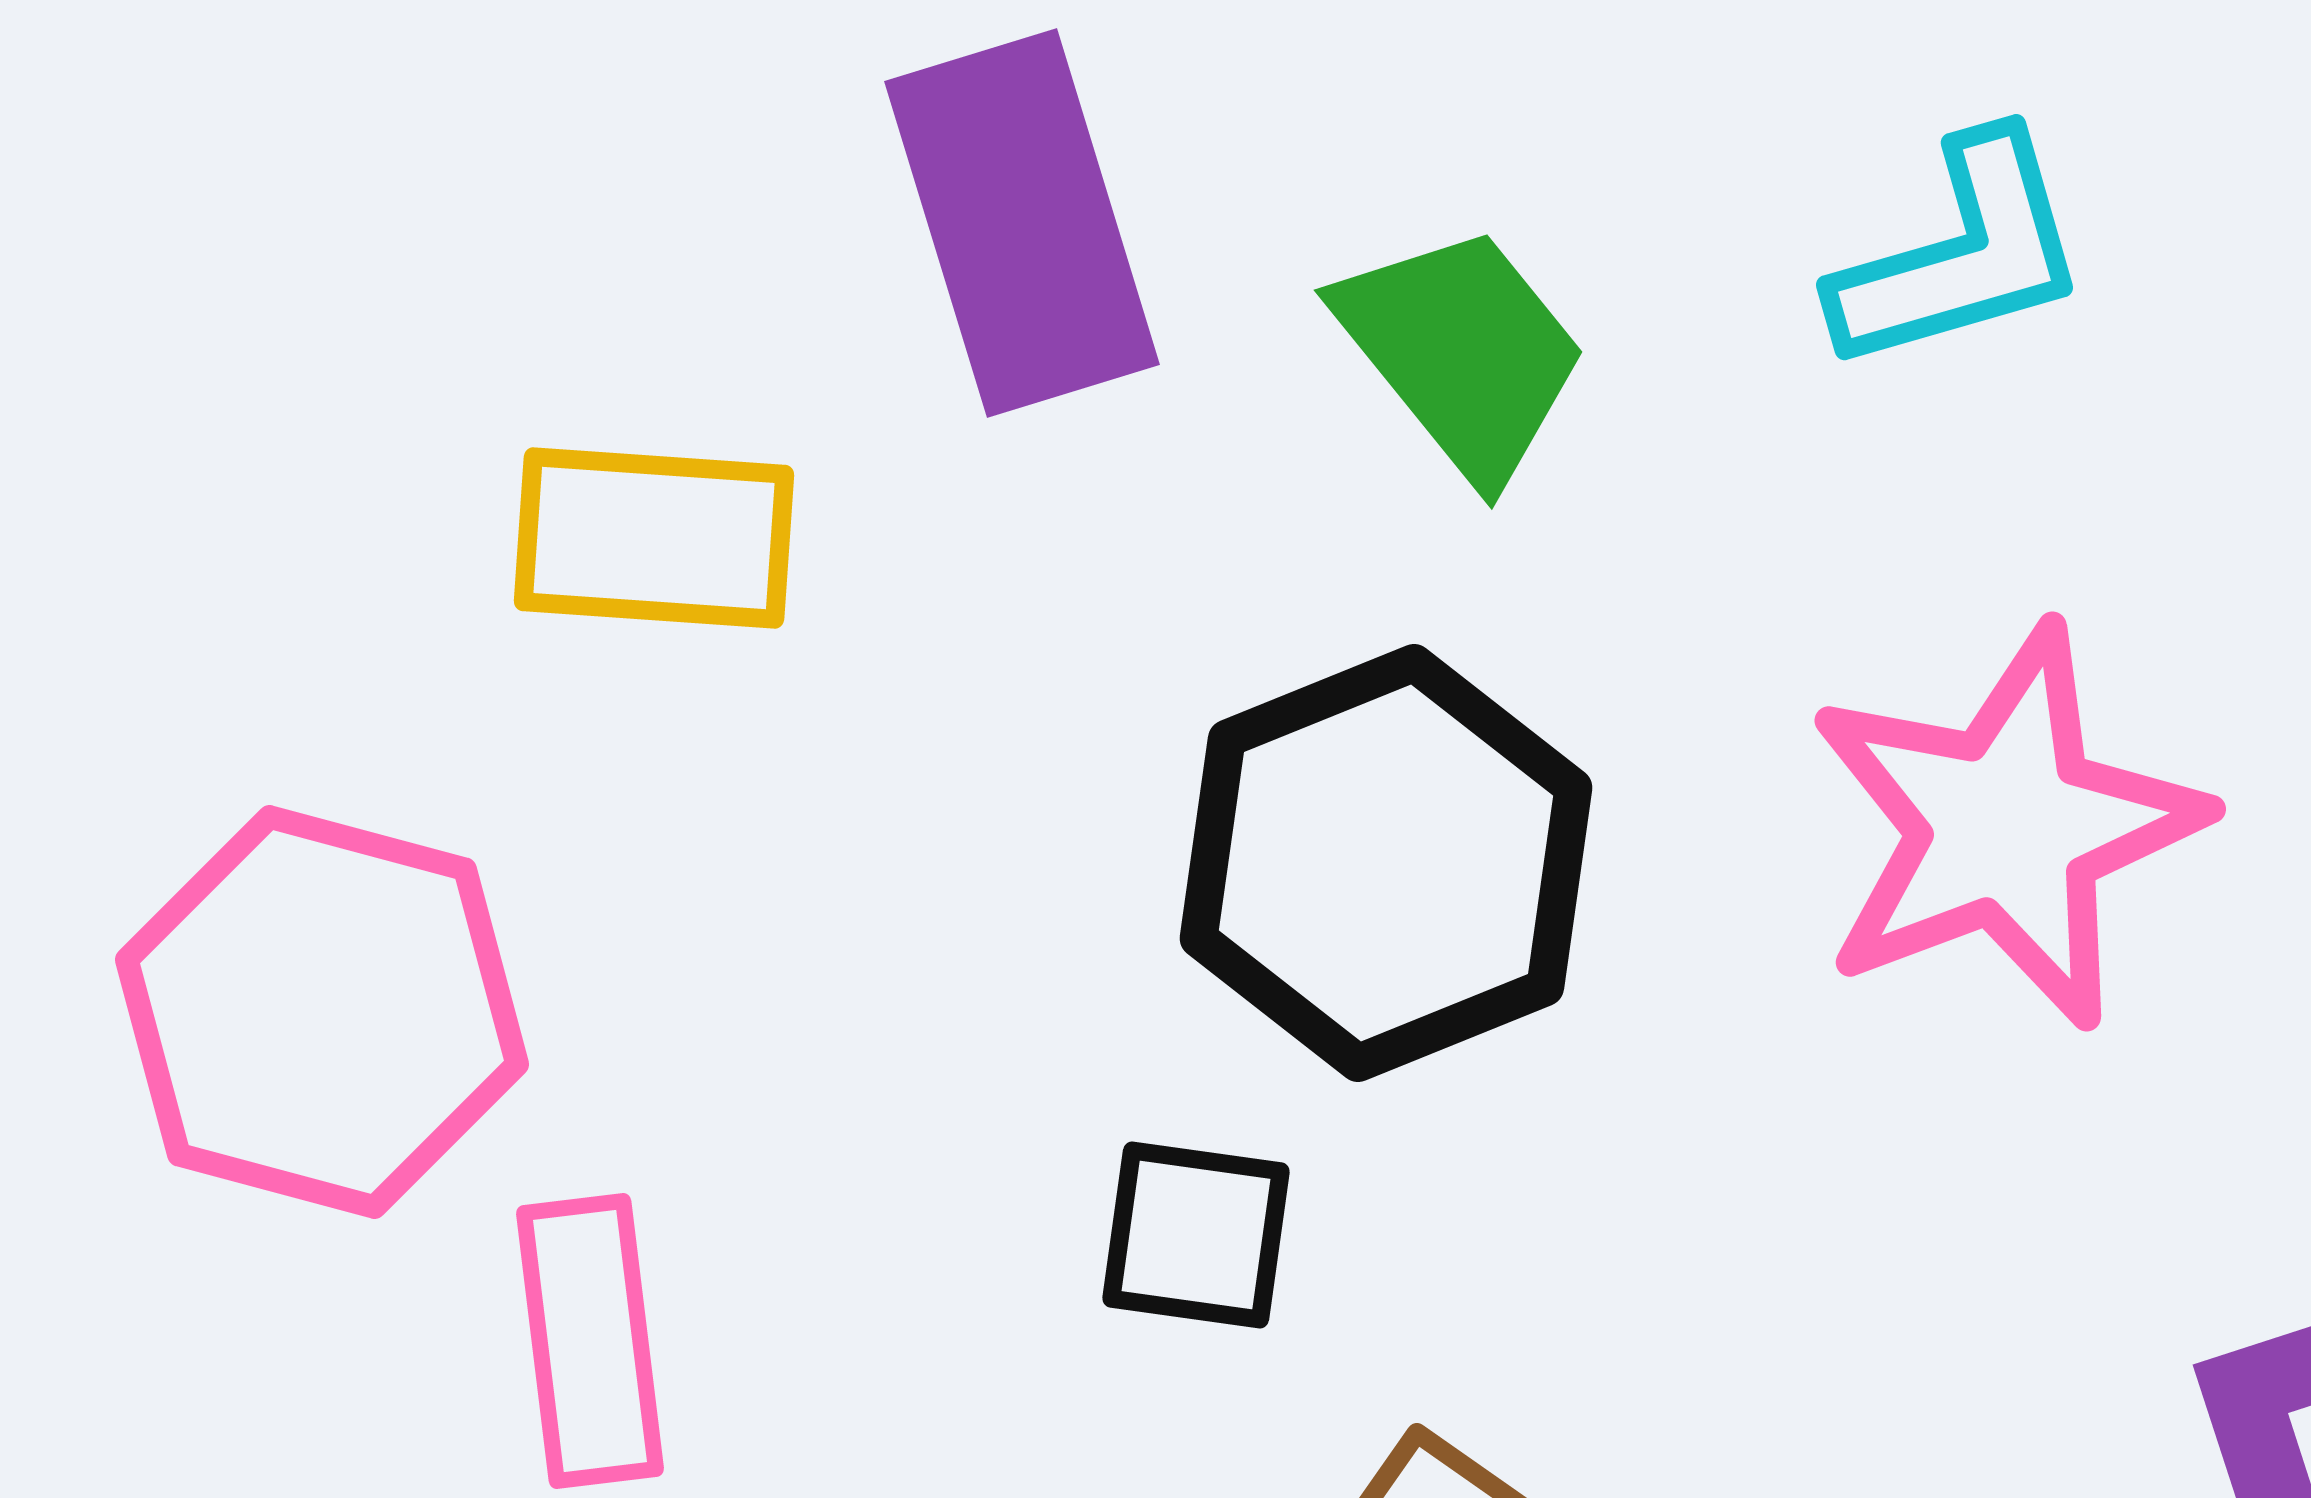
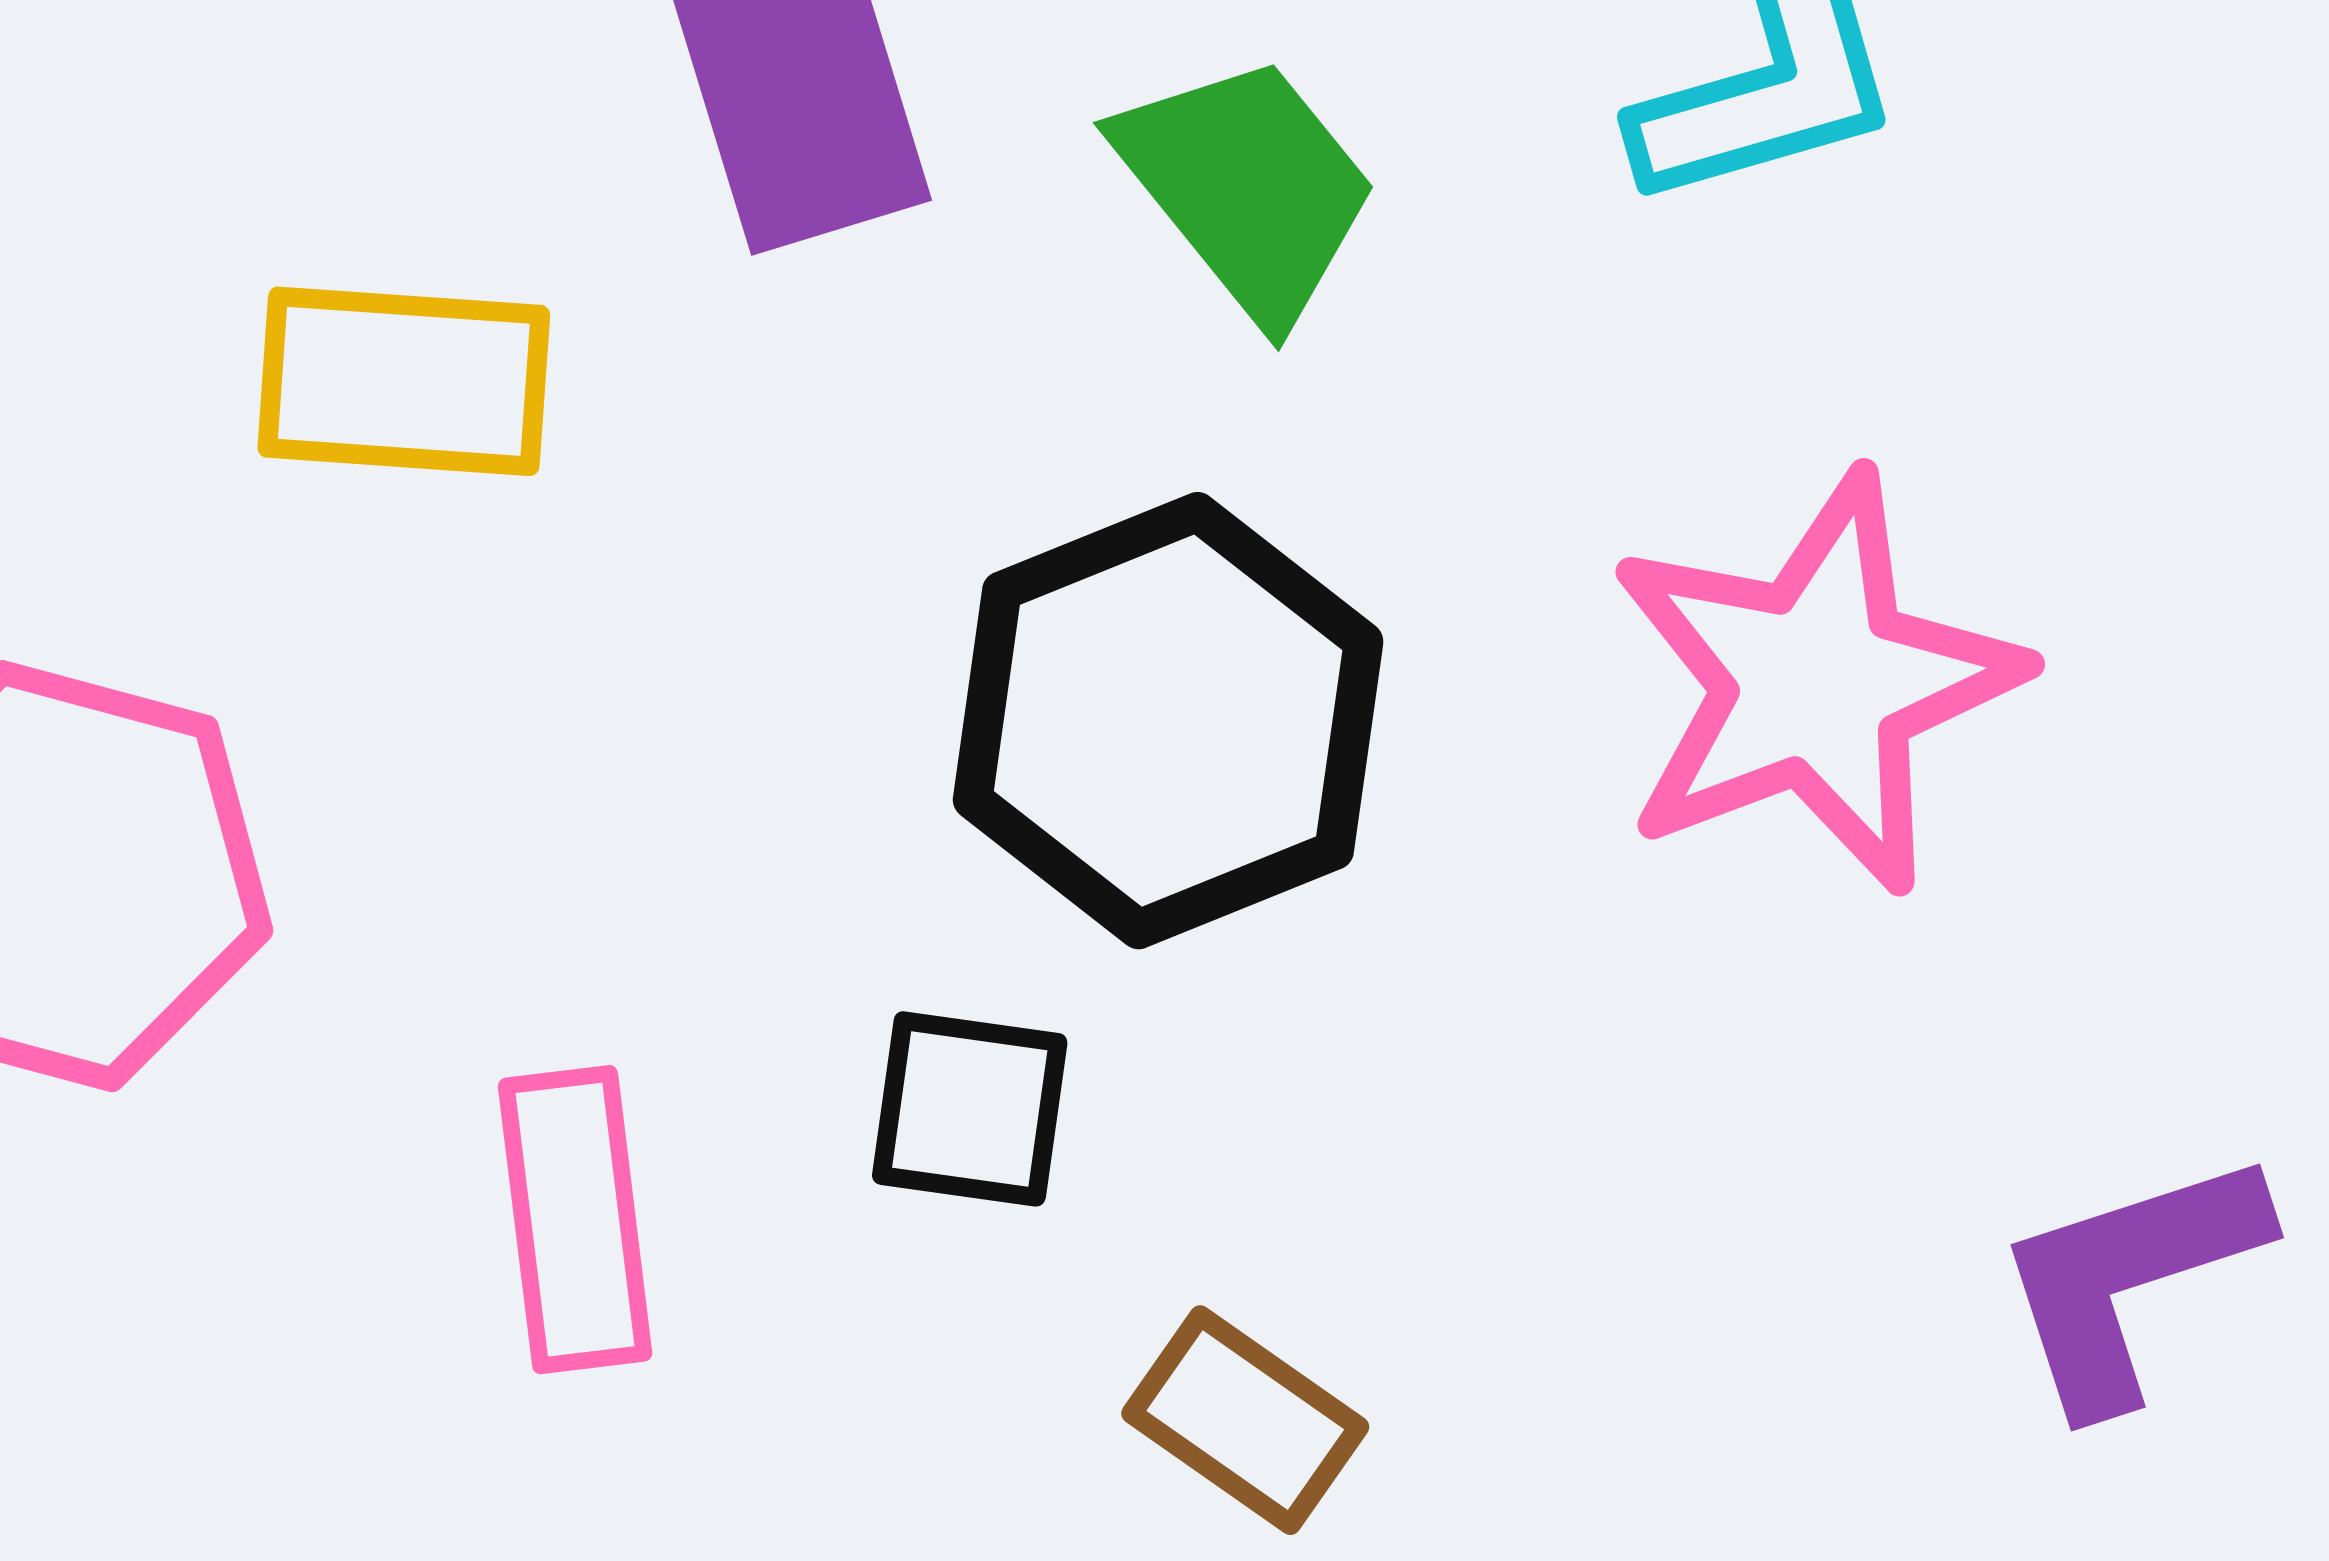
pink rectangle: (590, 1341) -> (575, 1220), moved

